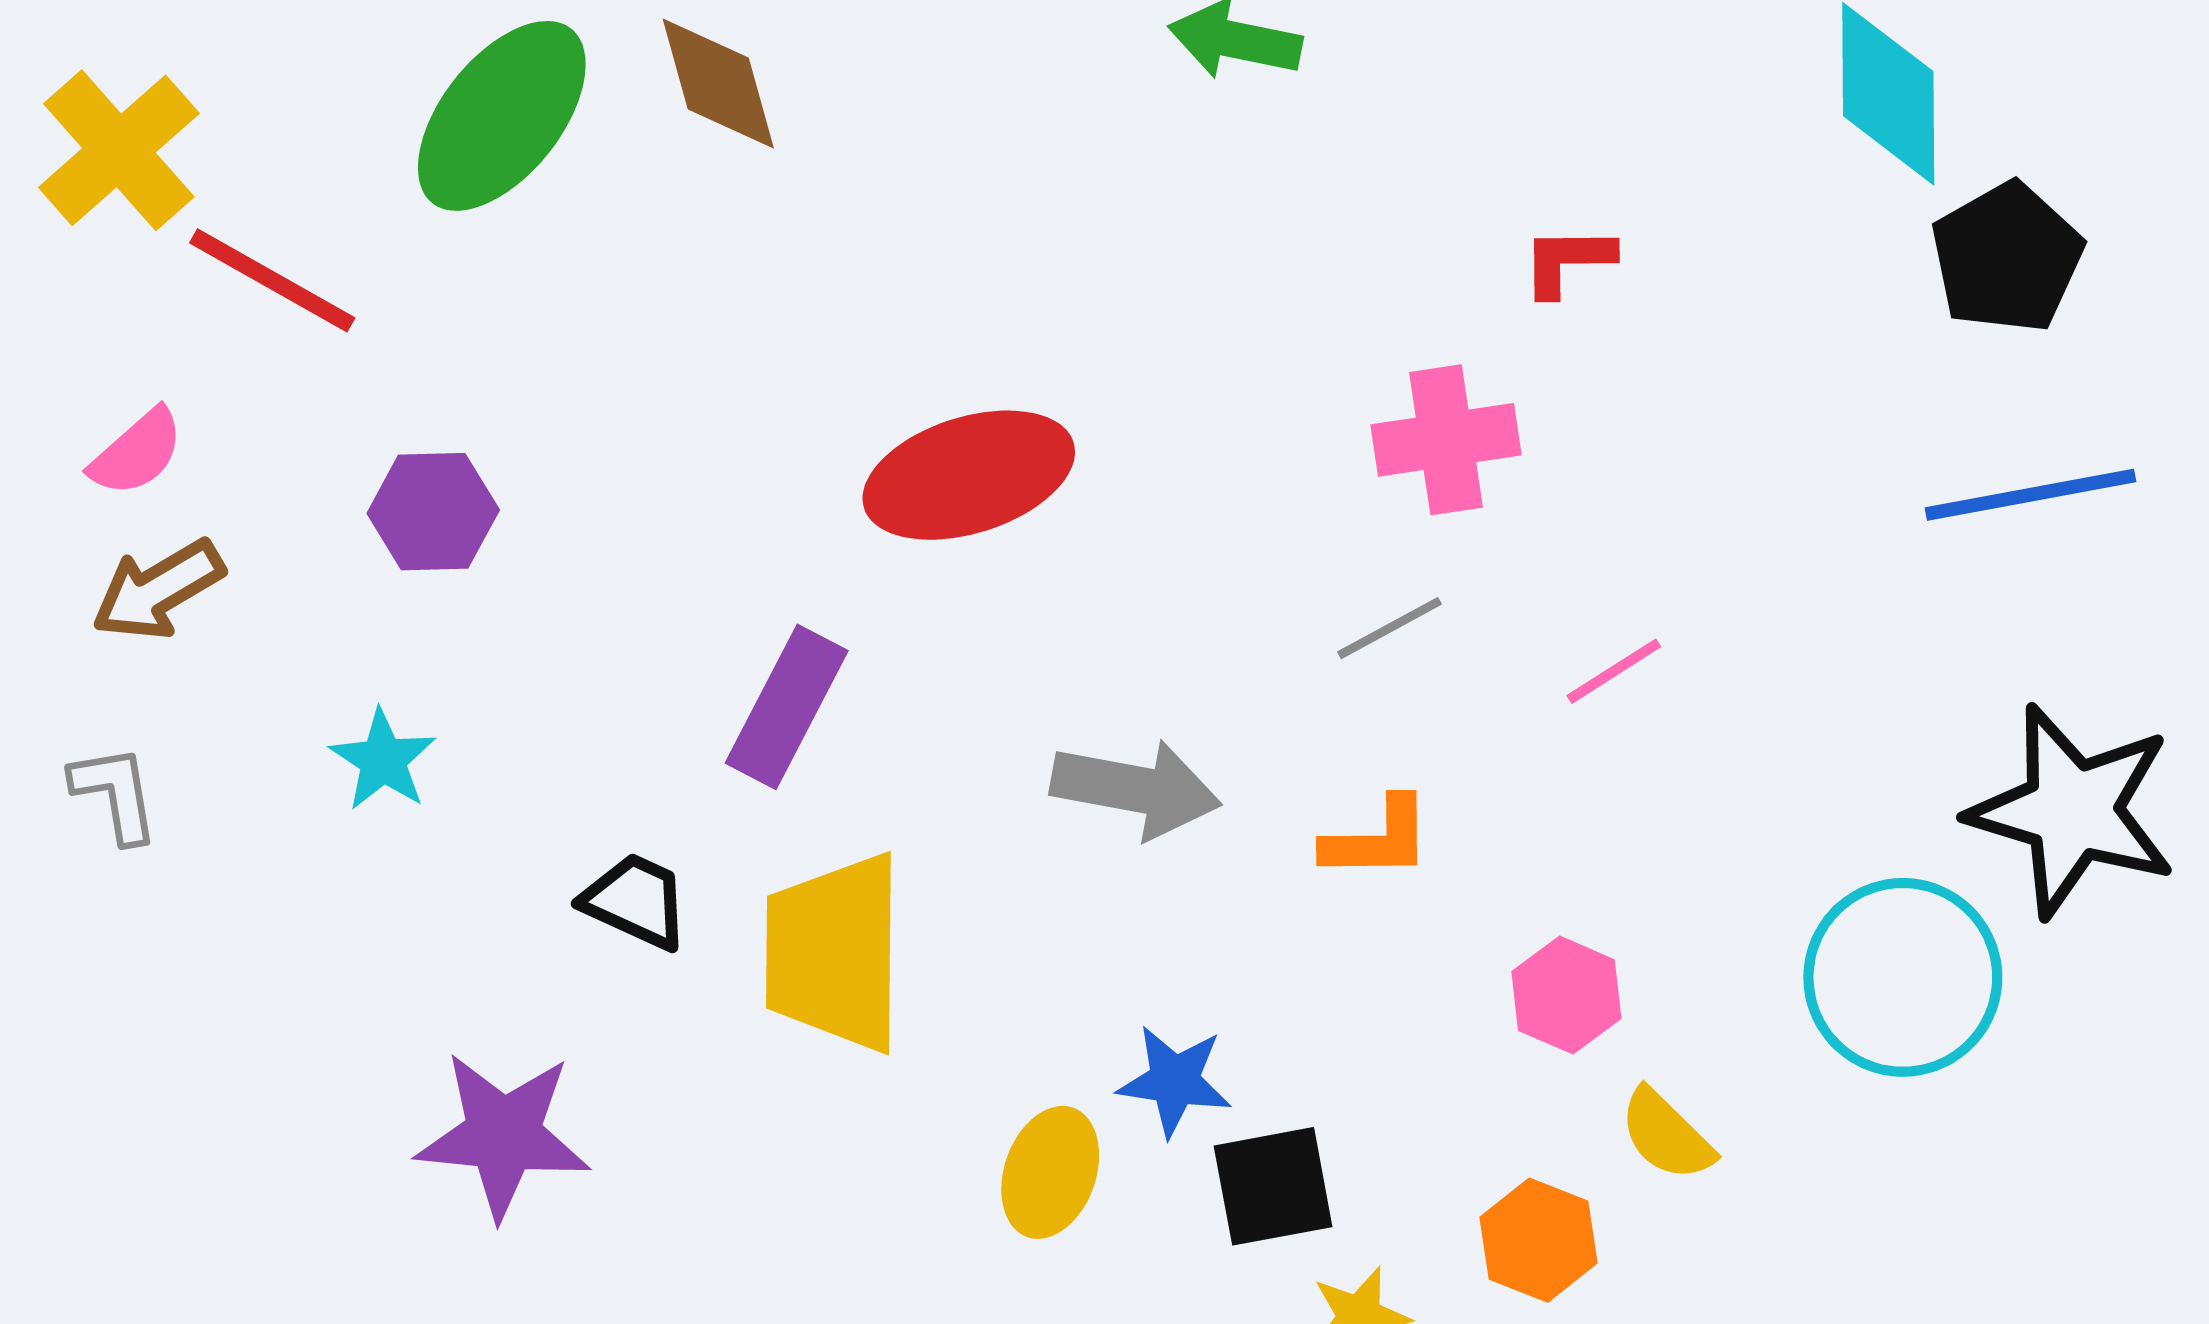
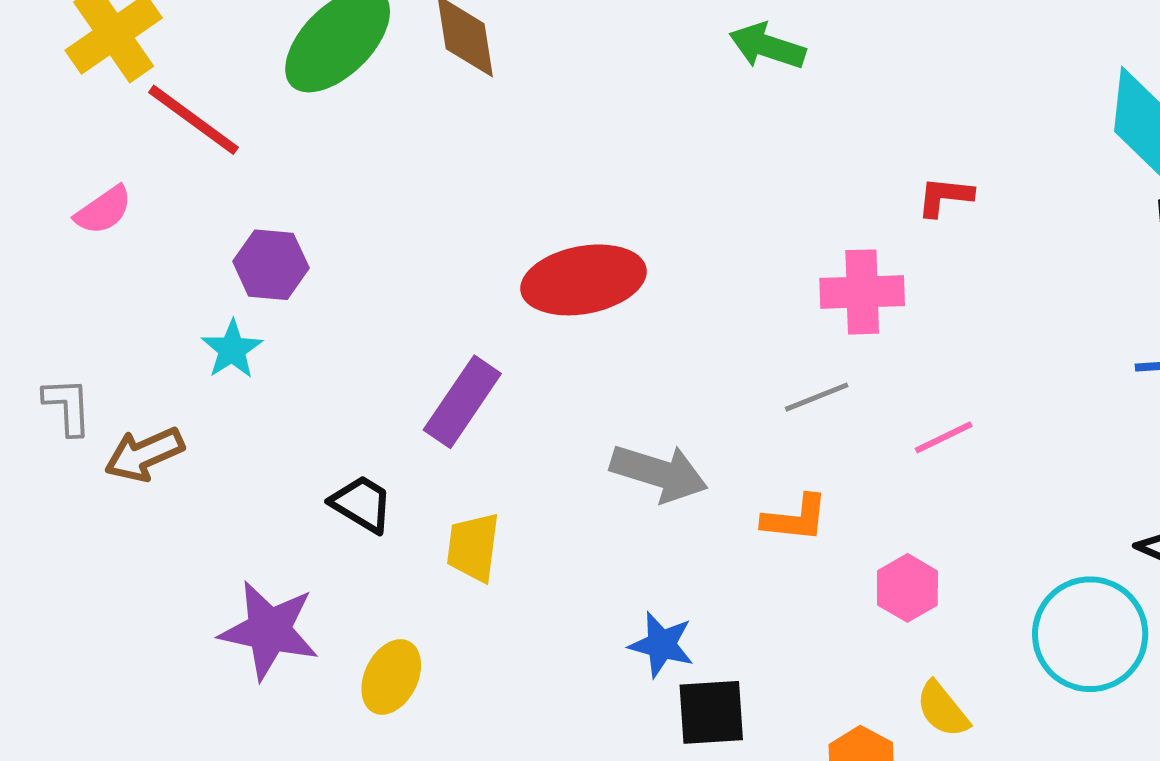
brown arrow: (158, 590) -> (144, 454), moved
cyan star: (383, 760) -> (232, 349), moved
yellow trapezoid: (834, 953) -> (473, 547), size x0.6
pink hexagon: (1566, 995) -> (907, 588), moved
yellow ellipse: (1050, 1172) -> (391, 677), moved

